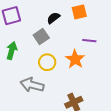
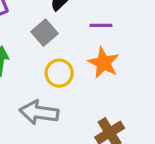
purple line: (89, 41) -> (101, 25), moved

